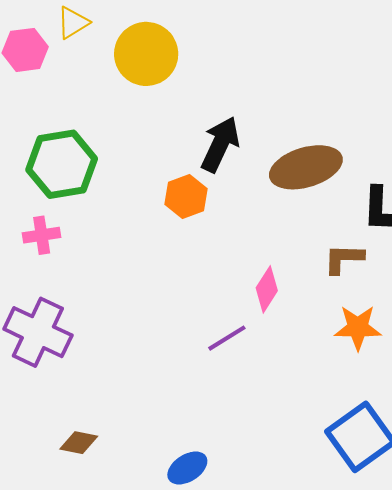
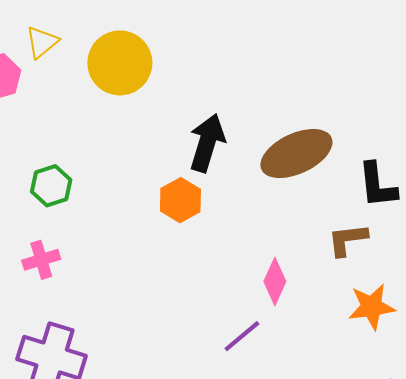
green hexagon: (62, 164) -> (51, 186), size x0.6

